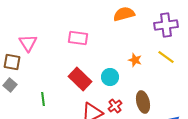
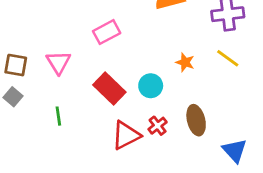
pink rectangle: (78, 38) -> (107, 32), turned -36
pink triangle: (28, 43) -> (58, 62), moved

